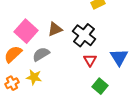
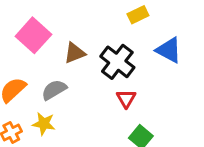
pink square: (26, 31) -> (33, 35), moved
blue triangle: (119, 57) -> (169, 50), moved, turned -30

